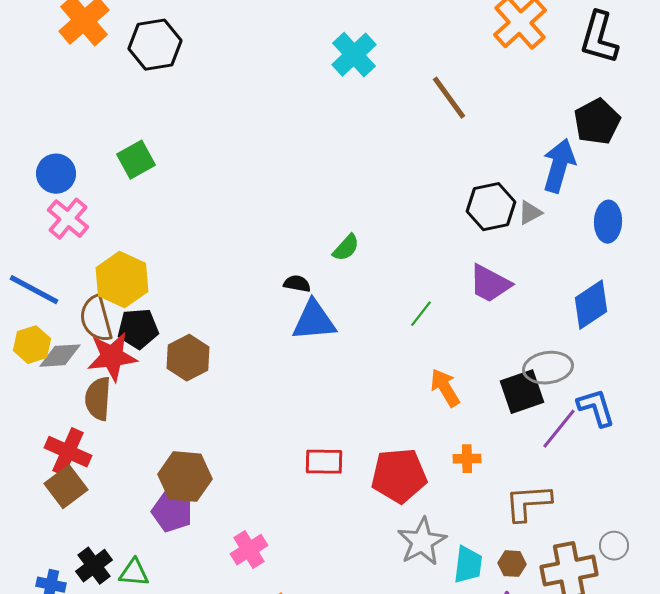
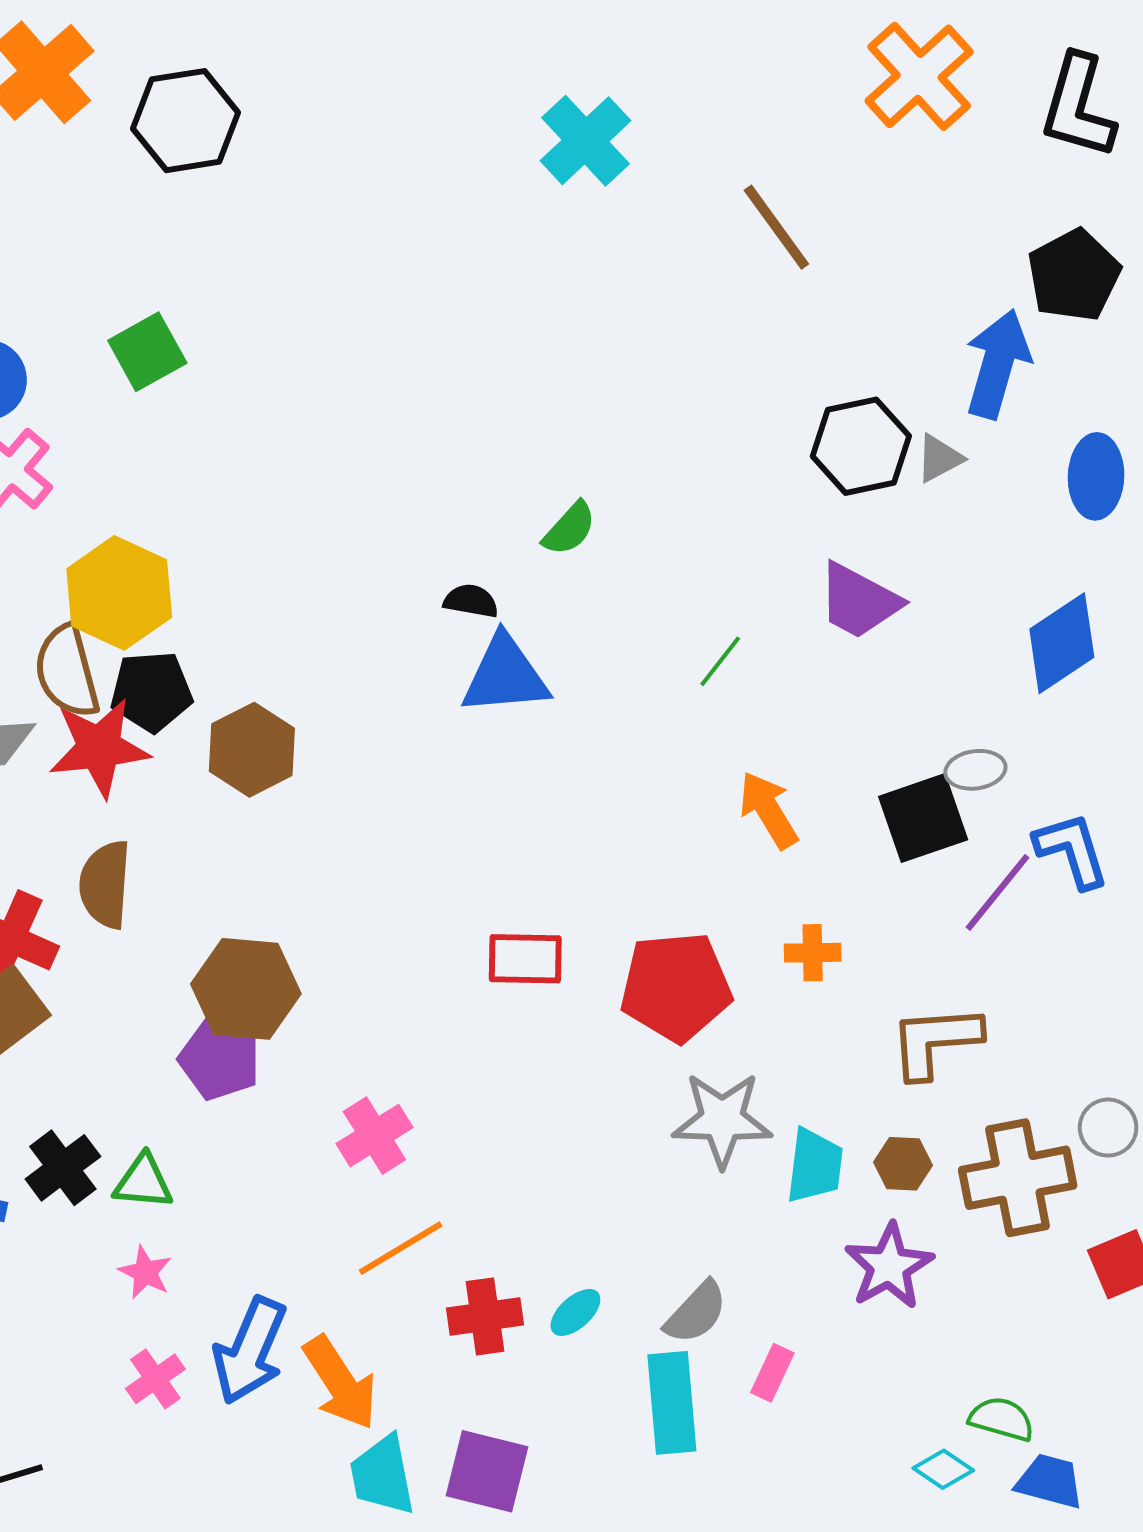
gray ellipse: (548, 368) -> (975, 770), size x0.6
brown semicircle: (98, 399) -> (105, 884), moved
gray star: (422, 542) -> (722, 1120), turned 30

